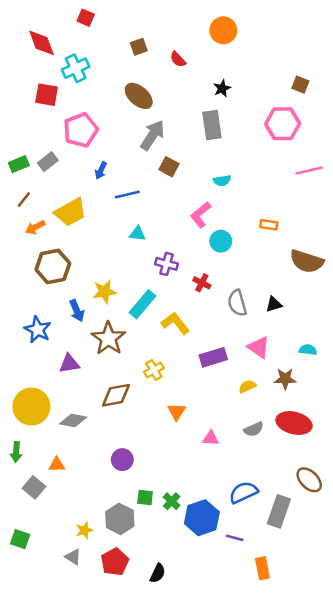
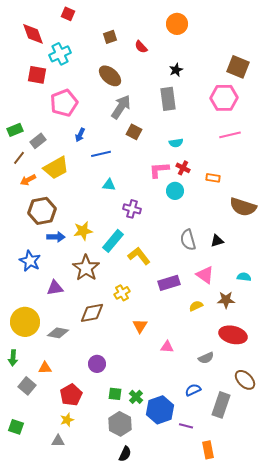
brown square: (300, 85) -> (238, 67), size x1.6
gray rectangle: (48, 162) -> (38, 141), moved
pink line: (309, 170) -> (230, 135), moved
pink L-shape: (201, 215) -> (159, 170), turned 35
red cross: (202, 283) -> (183, 168), moved
blue arrow: (77, 311) -> (56, 237), moved, turned -66
gray semicircle: (254, 429) -> (206, 358), moved
blue semicircle: (244, 492) -> (193, 390), size x0.7
gray hexagon: (120, 519) -> (120, 424), moved
gray triangle: (73, 557) -> (58, 441), turned -32
red pentagon: (115, 562) -> (71, 395), moved

